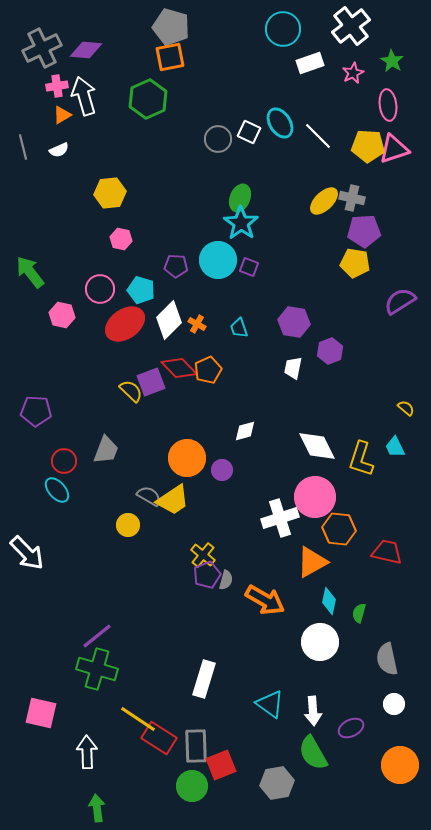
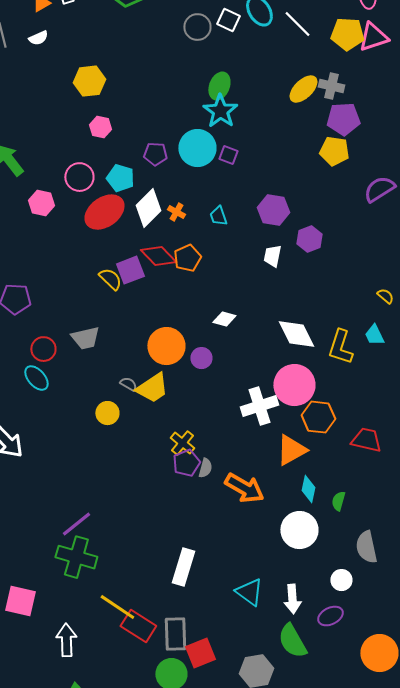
white diamond: (245, 431) -> (224, 319), turned 30
gray trapezoid: (106, 450) -> (85, 338), turned 56
gray semicircle: (149, 496) -> (128, 384), size x0.7
white circle: (394, 704) -> (341, 580), moved

